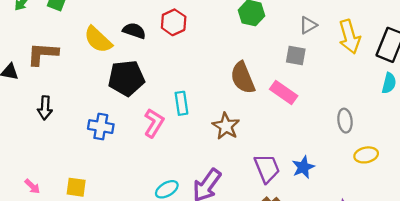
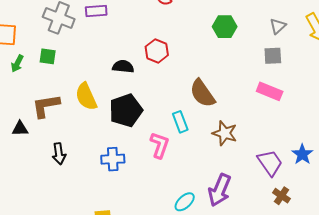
yellow semicircle: (98, 40) -> (86, 97), moved, turned 36
brown semicircle: (243, 78) -> (202, 93), moved

